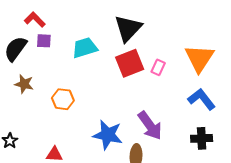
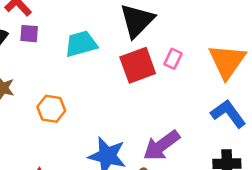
pink rectangle: (158, 67) -> (173, 59), moved
purple arrow: (150, 125) -> (162, 145), turned 88

